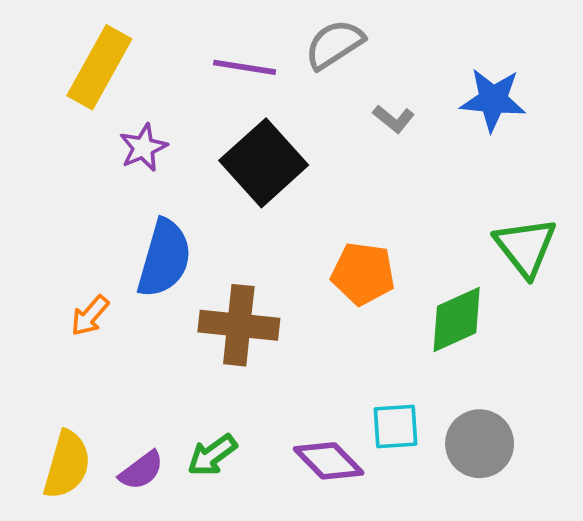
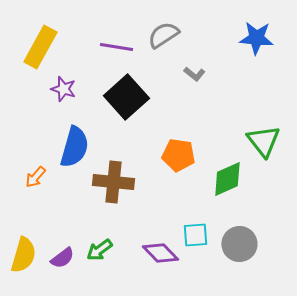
blue star: (493, 100) -> (256, 38), moved
purple star: (143, 148) -> (63, 89), turned -30

